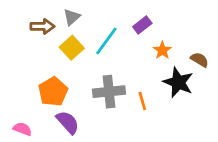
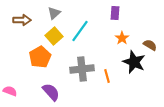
purple rectangle: (142, 25) -> (115, 13), moved, turned -48
brown arrow: (42, 26) -> (22, 20), moved
orange pentagon: (53, 92) -> (40, 57), moved
pink semicircle: (22, 129) -> (10, 91), moved

